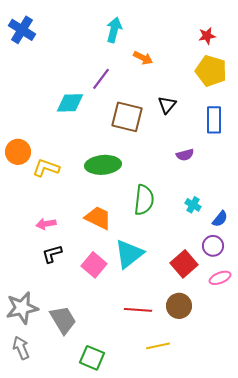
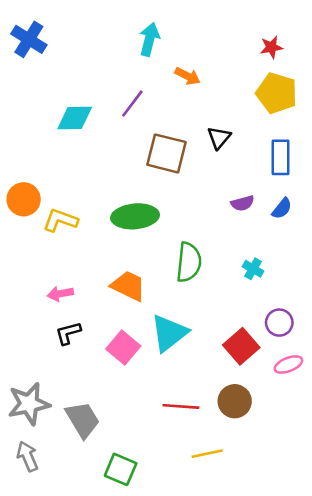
cyan diamond: (70, 103) -> (75, 118), moved
blue semicircle: (220, 219) -> (282, 208), moved

